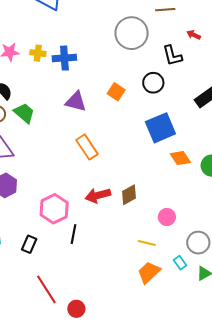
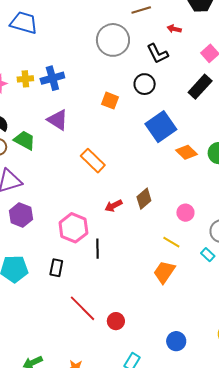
purple triangle: (76, 101) -> (58, 120), moved, turned 30
red arrow: (98, 195) -> (113, 206), size x0.7
yellow line: (147, 243) -> (171, 242), turned 30
orange trapezoid: (149, 272) -> (164, 272), moved

